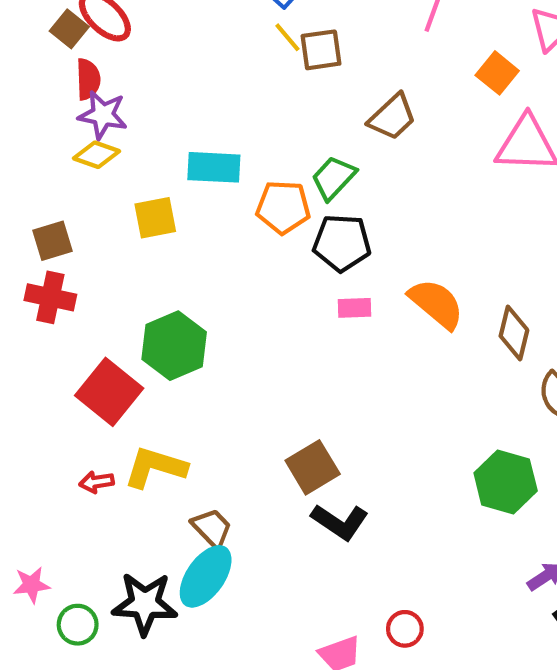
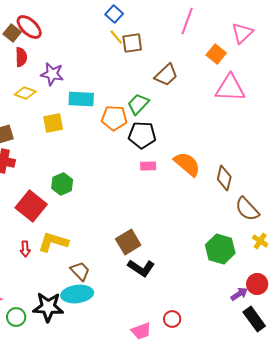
purple star: (103, 115) -> (52, 74), moved
green hexagon: (174, 346) -> (62, 184), size x0.7
red arrow: (97, 482) -> (25, 249), turned -84
cyan ellipse: (206, 576) -> (77, 294), turned 48

